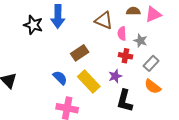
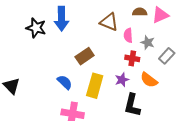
gray rectangle: (151, 63) -> (167, 56), moved
yellow rectangle: (89, 81) -> (95, 86), turned 60
orange semicircle: (153, 87) -> (149, 80), moved

